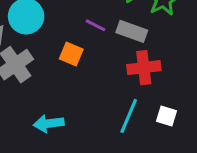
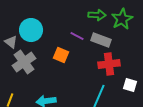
white square: (166, 116) -> (130, 85), moved

